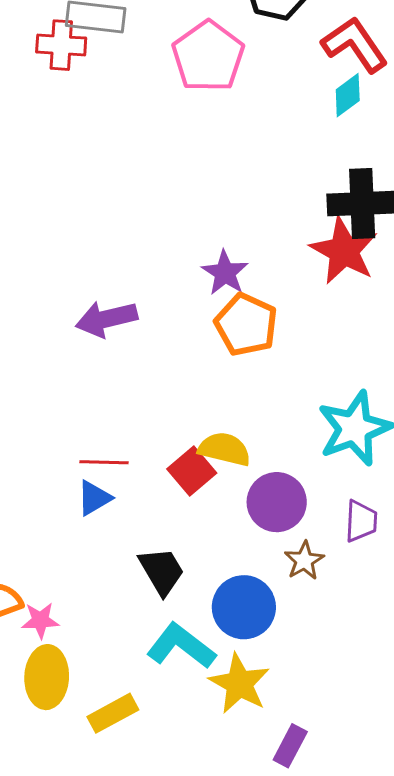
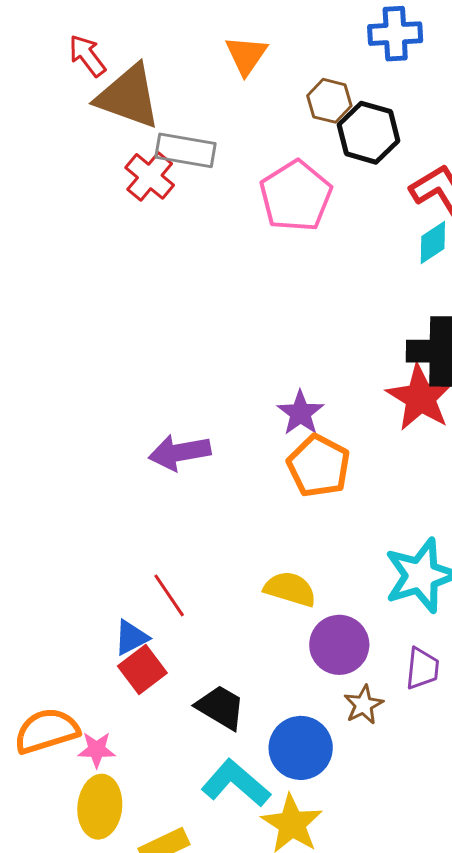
red cross: (61, 45) -> (150, 176), turned 33
red line: (104, 462) -> (169, 595), turned 51
red square: (192, 471) -> (142, 670), moved
blue triangle: (94, 498) -> (131, 638), moved
black trapezoid: (162, 571) -> (220, 707), turned -32

